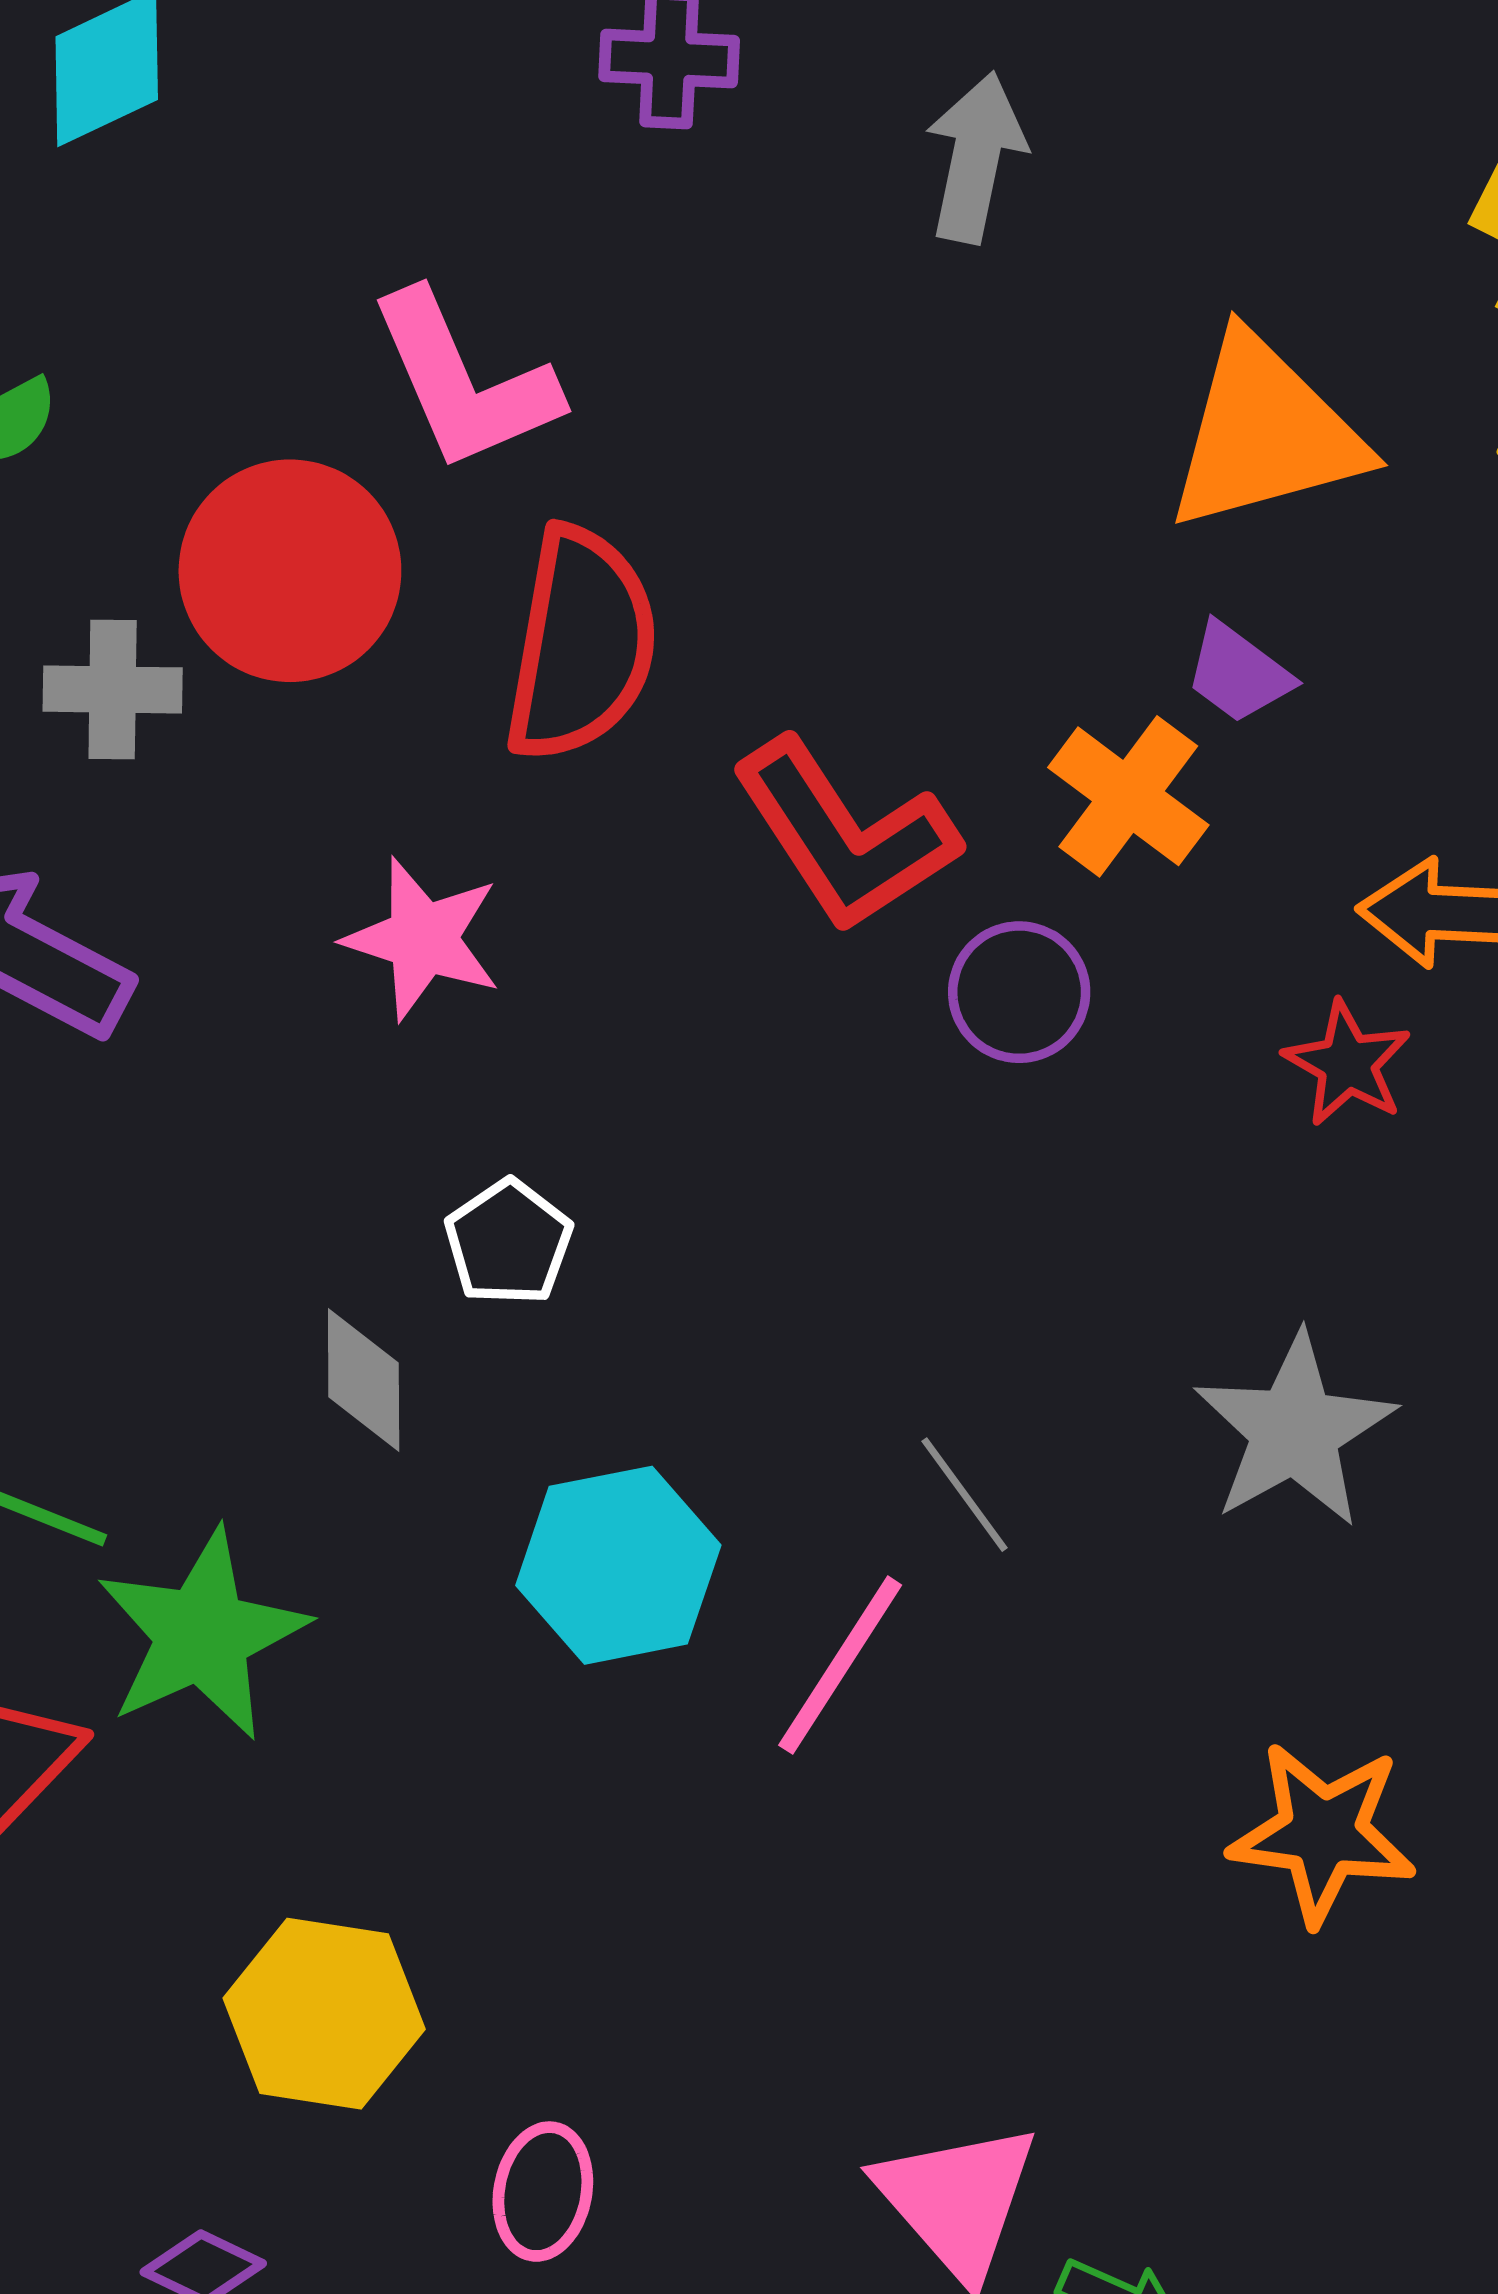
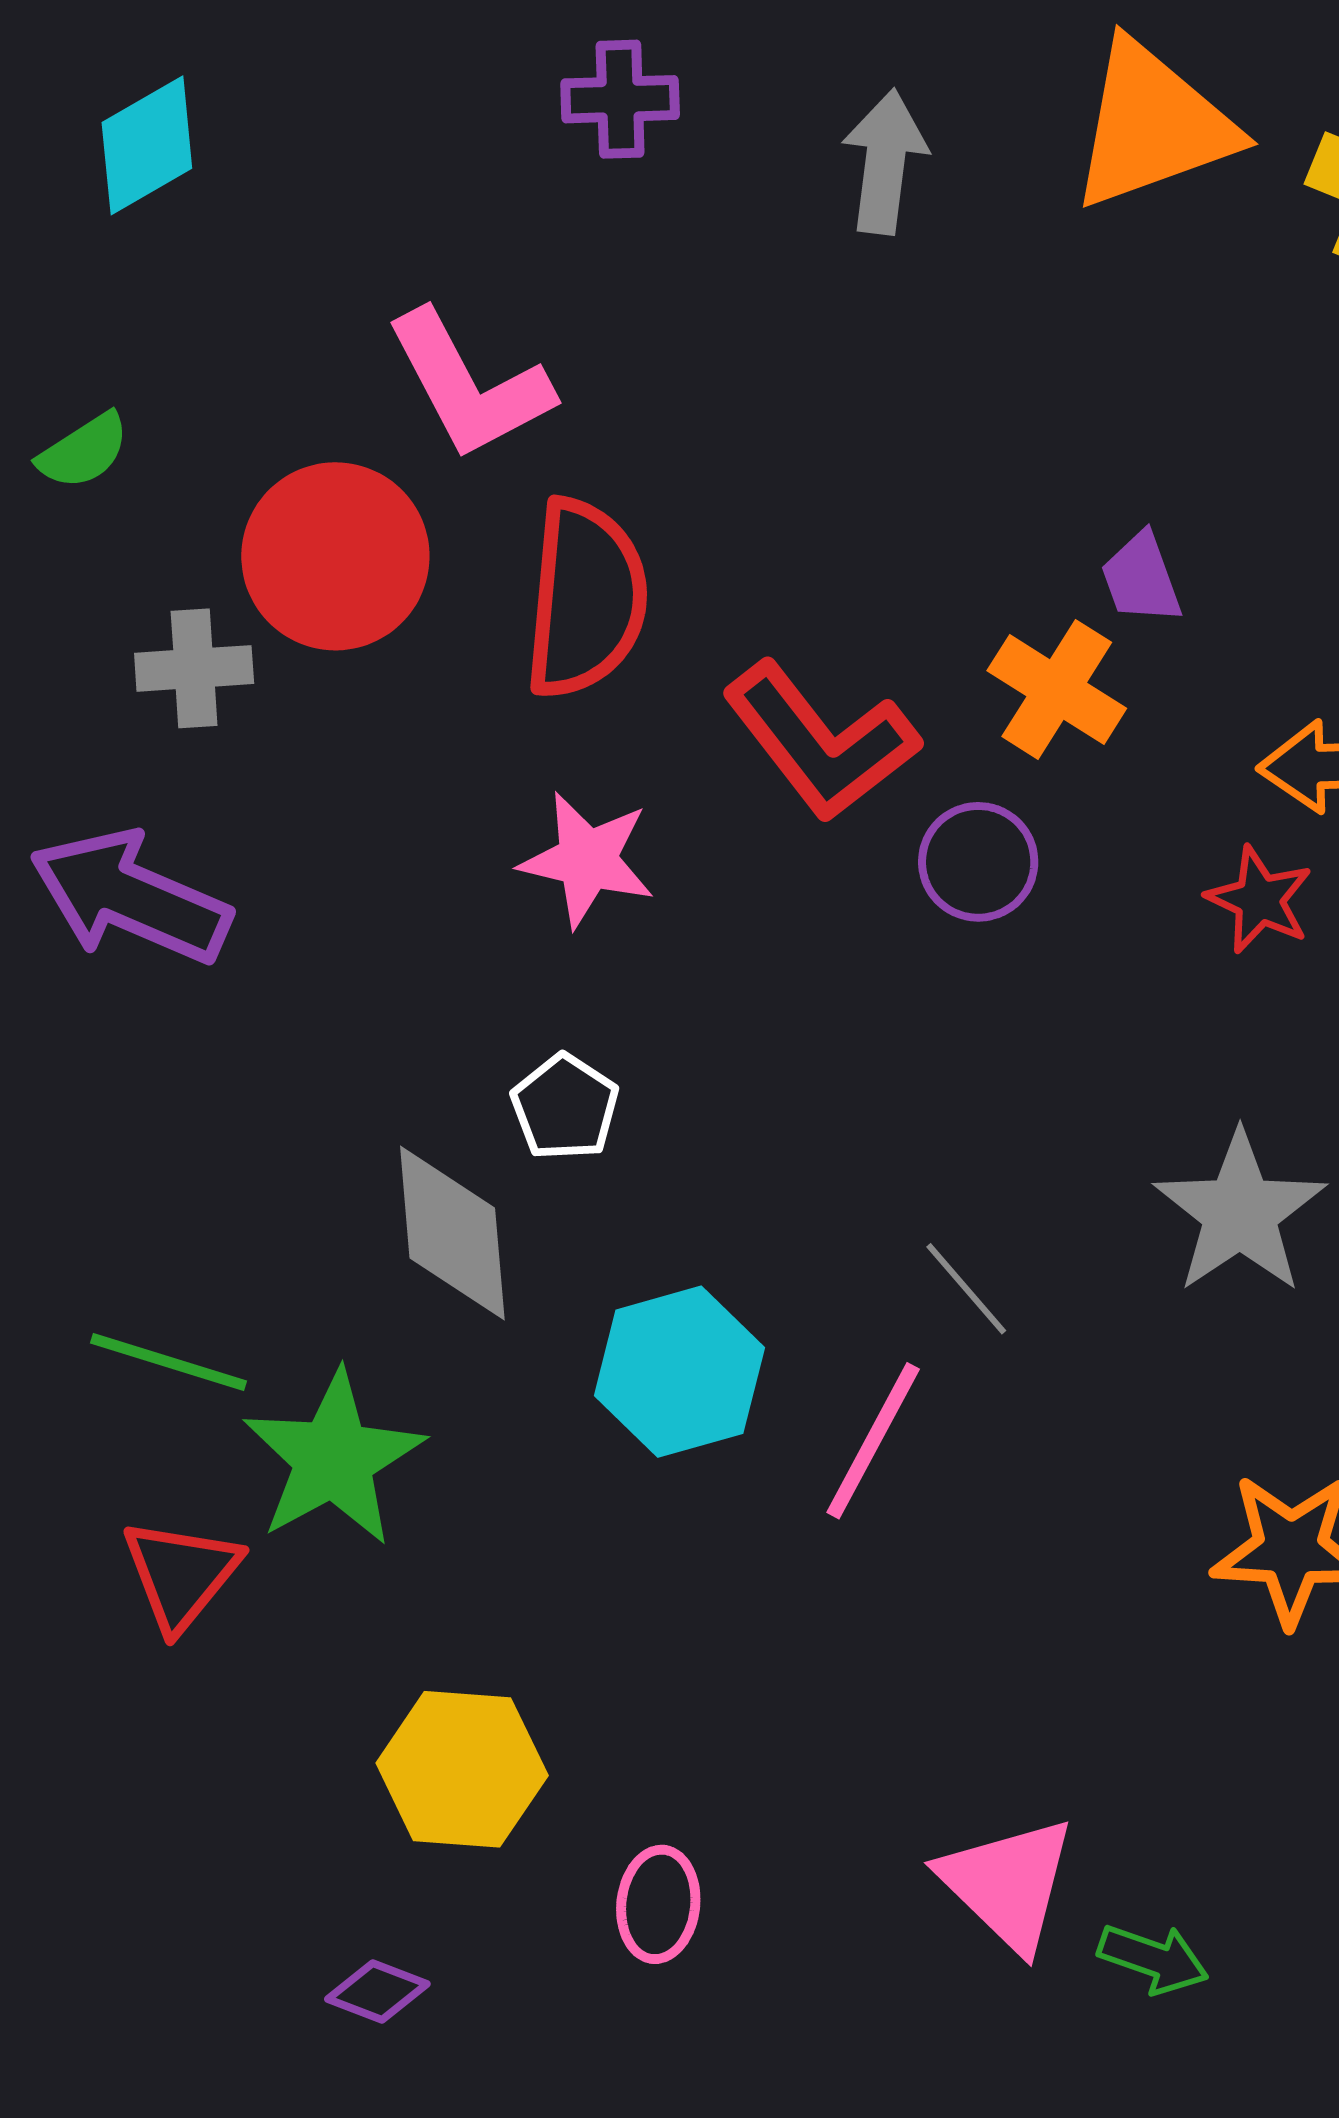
orange triangle: (1265, 433) -> (1153, 125), moved
purple trapezoid: (1238, 673) -> (1141, 578), turned 38
pink star: (423, 939) -> (587, 860), moved
gray diamond: (364, 1380) -> (452, 1233), size x1.5

